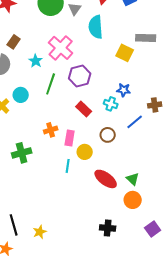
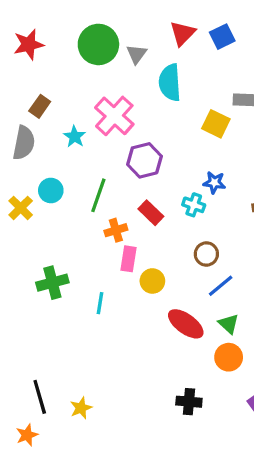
green line: (51, 84) -> (98, 195), moved
blue line: (135, 122) -> (221, 286), moved
orange cross: (51, 130) -> (116, 230), moved
brown circle: (108, 135) -> (206, 254), moved
cyan line: (68, 166) -> (100, 303), moved

